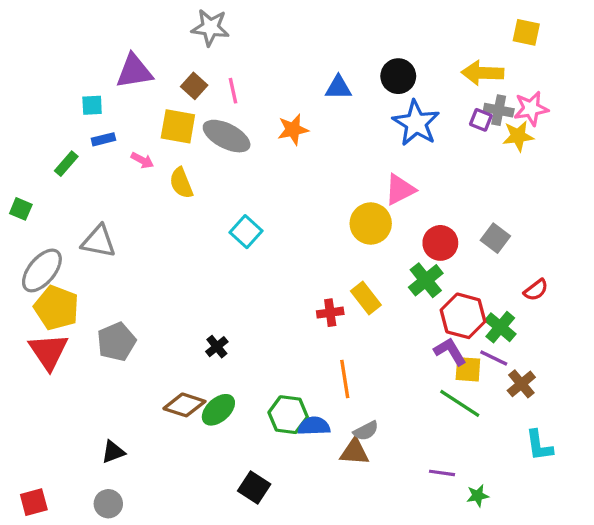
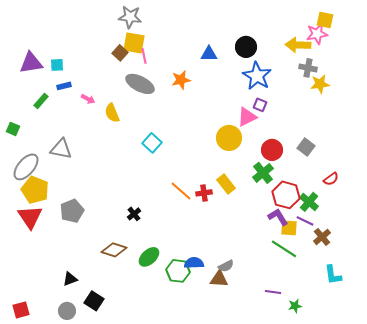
purple triangle: (134, 71) -> (31, 63), moved
pink star: (531, 109) -> (317, 34), moved
purple square: (481, 120) -> (260, 105), moved
yellow square: (178, 126) -> (134, 43), moved
orange line: (345, 379) -> (181, 191), moved, turned -40
green ellipse: (218, 410) -> (149, 257), moved
green hexagon: (288, 415) -> (178, 271), moved
black square: (254, 488) -> (94, 301), moved

